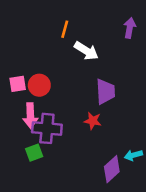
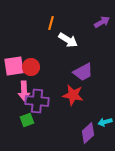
purple arrow: (130, 28) -> (102, 22), turned 49
pink square: (18, 84) -> (14, 66), size x1.5
purple trapezoid: (105, 92) -> (83, 72), turned 65
red star: (93, 121) -> (73, 95), size x1.5

